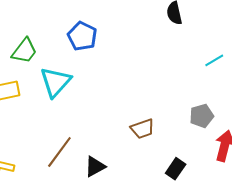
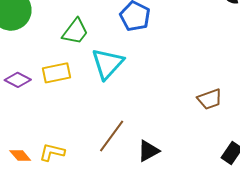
brown trapezoid: (143, 129) -> (210, 99), moved

